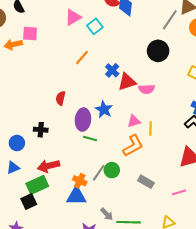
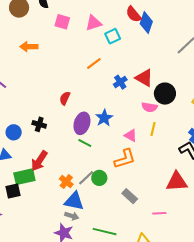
pink square: (30, 34) -> (62, 22), moved
orange arrow: (13, 44) -> (29, 47), moved
black circle: (158, 51) -> (165, 94), moved
red triangle: (127, 82) -> (144, 78), moved, turned 36
pink triangle: (134, 121) -> (131, 135), turned 32
yellow line: (151, 129) -> (153, 129), moved
red arrow: (49, 166) -> (39, 161), turned -55
blue triangle: (76, 196) -> (74, 201), moved
gray arrow: (107, 214) -> (72, 216), moved, turned -40

